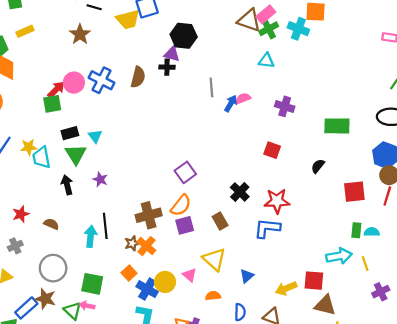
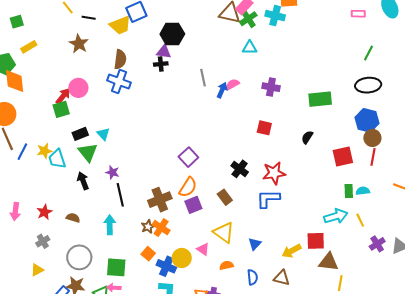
brown semicircle: (138, 77) -> (120, 59), moved
blue cross: (102, 80) -> (119, 82), moved
black line: (105, 226) -> (120, 195), moved

